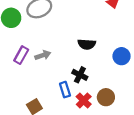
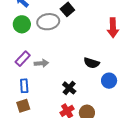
black semicircle: (87, 44) -> (92, 63), moved
blue rectangle: (65, 90) -> (24, 86), moved

